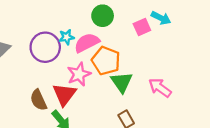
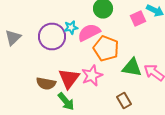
pink star: (79, 74) -> (92, 76), moved
green triangle: (122, 82) -> (132, 68), moved, turned -45
brown semicircle: (38, 100) -> (46, 84), turned -54

